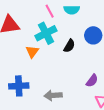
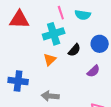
orange triangle: (32, 52) -> (50, 59), moved
purple semicircle: (92, 81) -> (93, 71), moved

